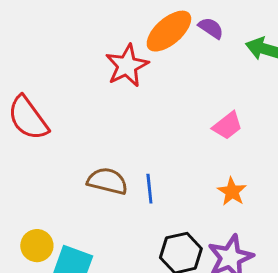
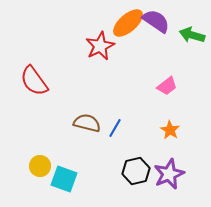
purple semicircle: (211, 28) -> (156, 21), size x1.6
blue line: (149, 189) -> (115, 128), turned 36

